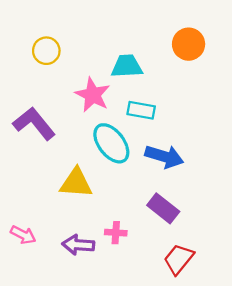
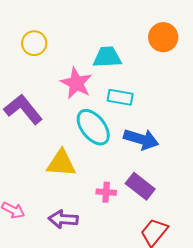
pink cross: (116, 233) -> (106, 192), moved

